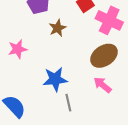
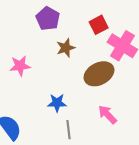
brown ellipse: (104, 56) -> (99, 74), moved
blue star: (55, 79) -> (57, 103), size x0.7

